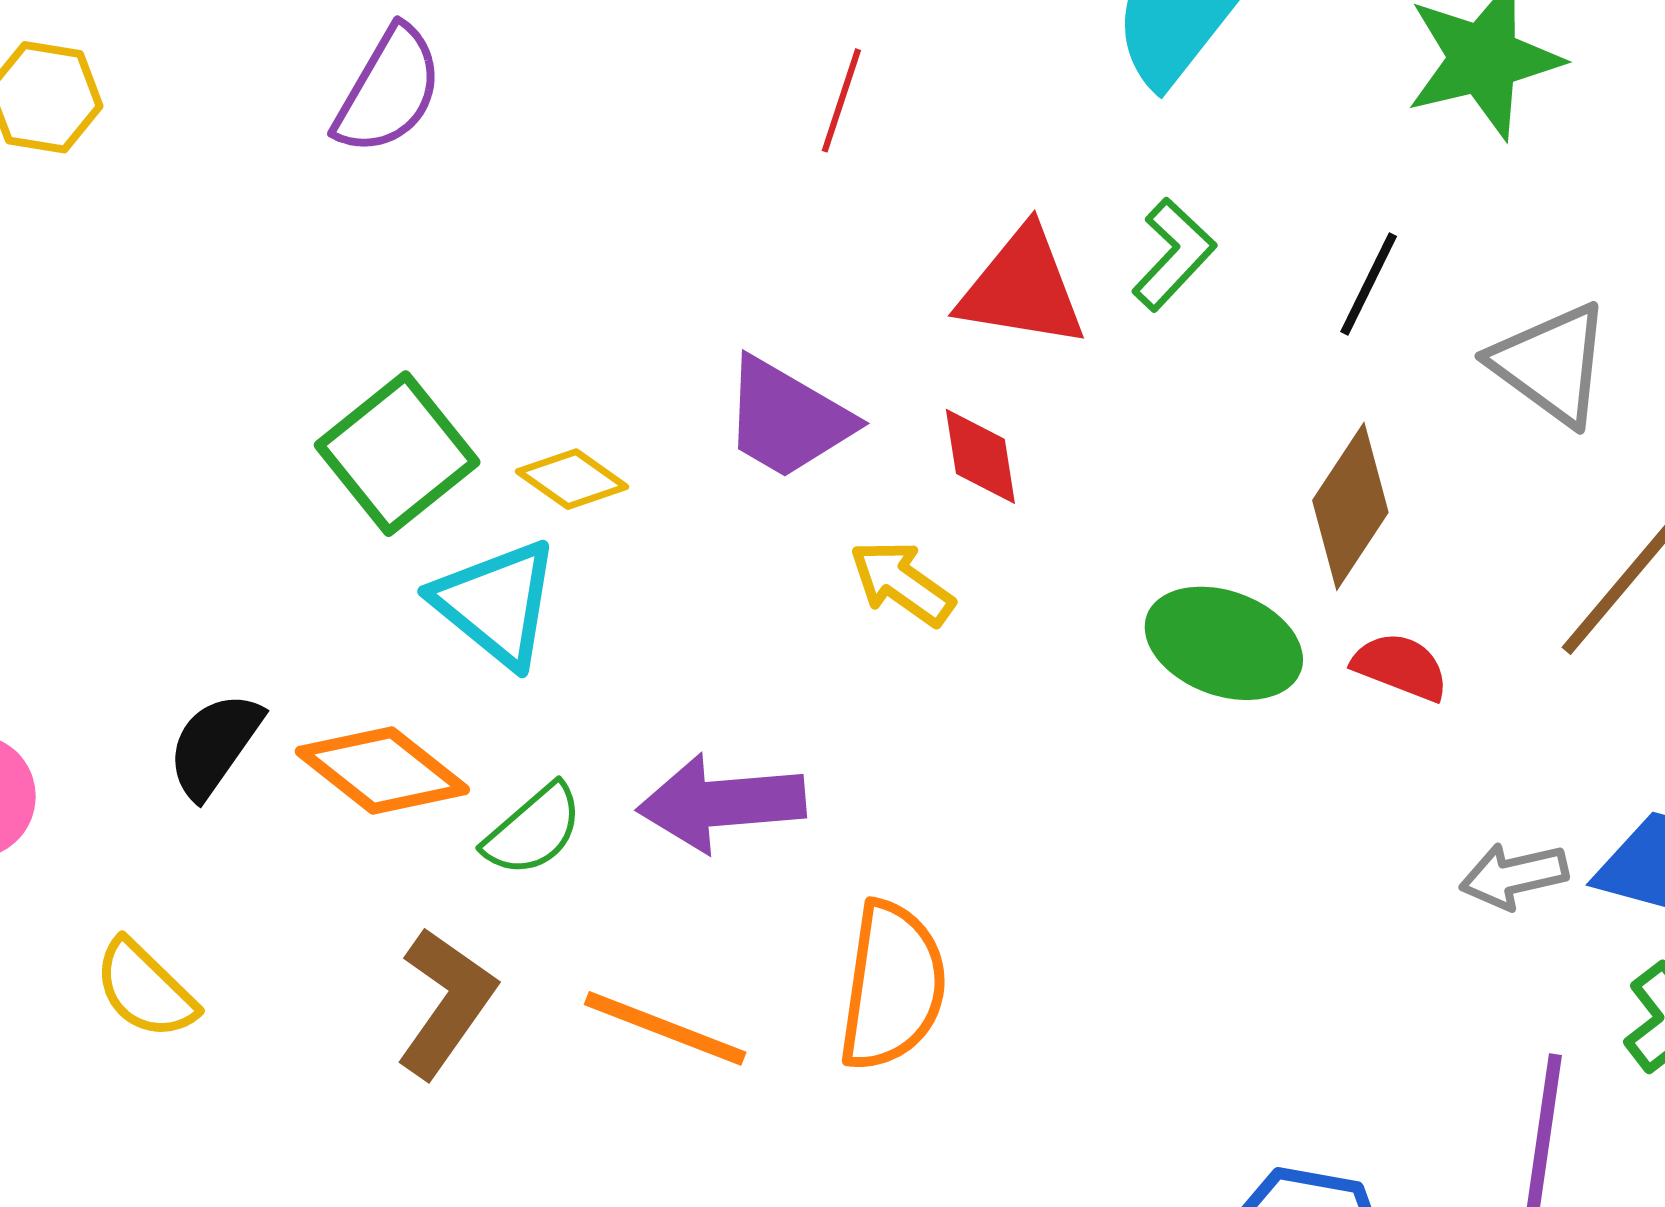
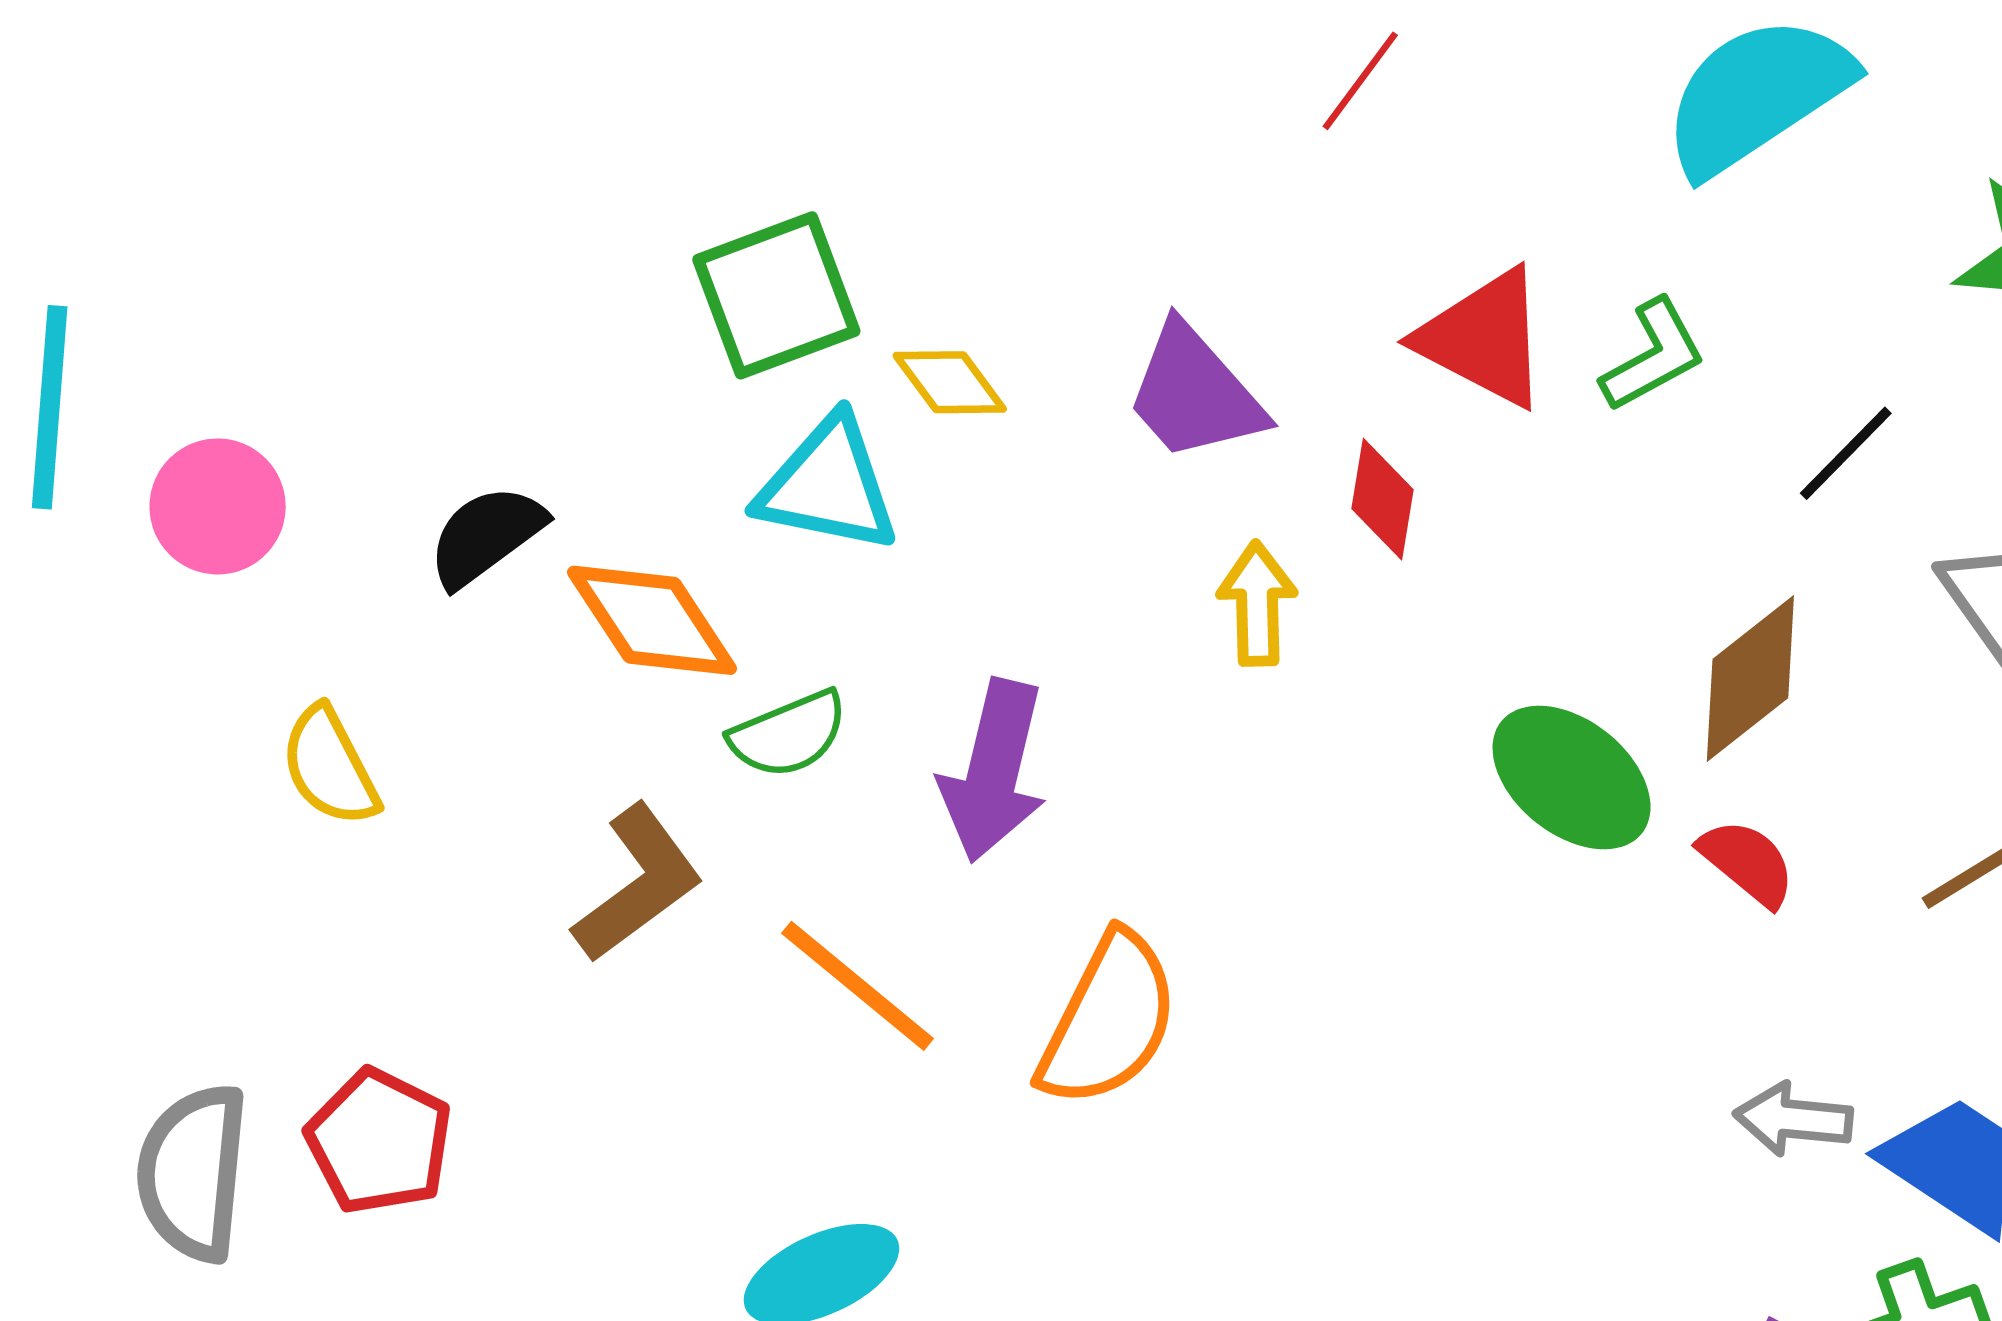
yellow arrow: (902, 583) -> (1257, 604), turned 35
cyan triangle: (496, 603) -> (828, 485), turned -46
purple arrow: (721, 803) -> (994, 771), turned -90

